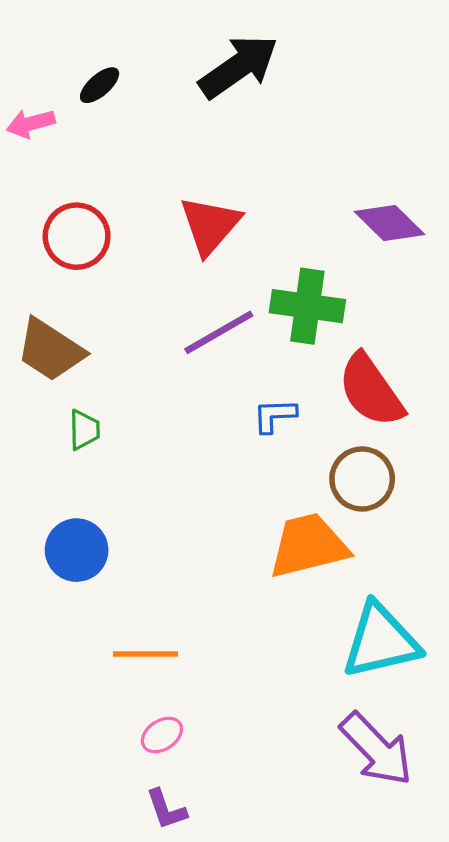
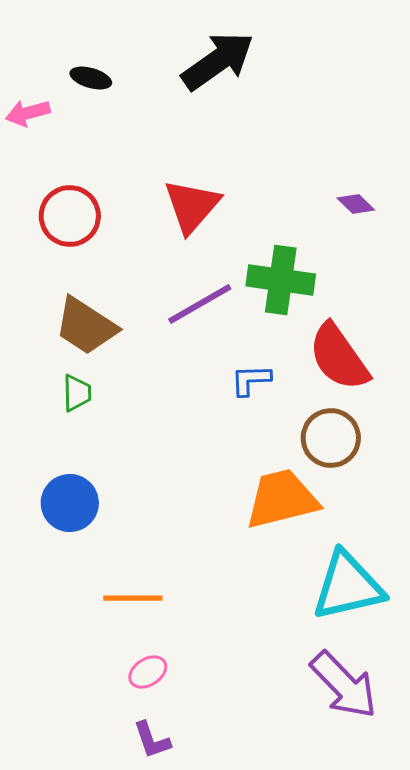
black ellipse: (100, 85) -> (91, 78), turned 57
purple diamond: (389, 223) -> (356, 204), size x0.6
brown trapezoid: (50, 350) -> (86, 326), moved

